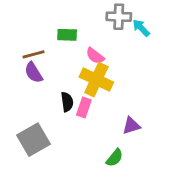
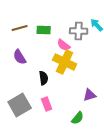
gray cross: (119, 17) -> (79, 31), moved
brown line: (34, 54) -> (20, 28), moved
pink rectangle: (84, 107) -> (47, 104), moved, turned -40

